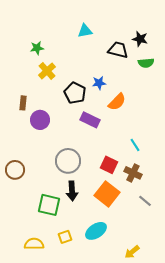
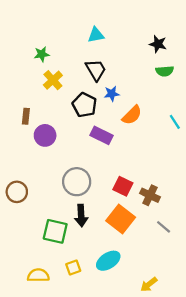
black trapezoid: (118, 50) -> (96, 70), moved, turned 45
cyan line: (135, 145) -> (175, 122), moved

